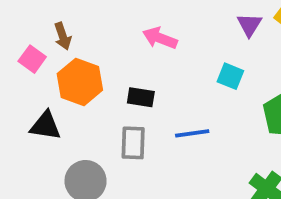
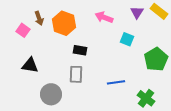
pink arrow: (160, 38) -> (104, 17), moved
orange hexagon: (80, 82) -> (64, 23), moved
blue line: (192, 133) -> (116, 82), moved

